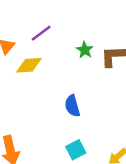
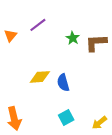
yellow diamond: (29, 65) -> (40, 77), moved

